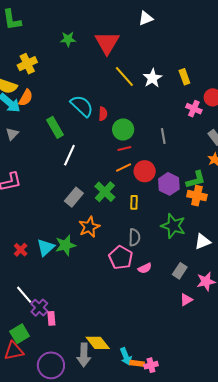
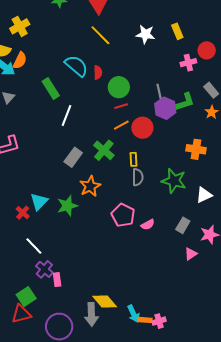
yellow line: (124, 76) -> (100, 35), moved
white star: (152, 78) -> (145, 34), turned -30
pink cross: (194, 109) -> (188, 63), turned -35
green L-shape: (196, 180) -> (185, 102), moved
purple hexagon: (169, 184) -> (165, 108), moved
gray semicircle: (134, 237) -> (138, 177), moved
cyan triangle: (46, 247) -> (39, 202), moved
white line: (24, 295) -> (34, 246), moved

